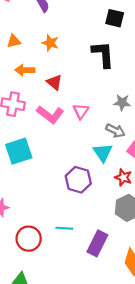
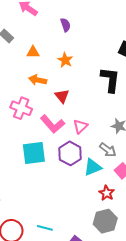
cyan square: (19, 151) -> (34, 153), moved
cyan triangle: (103, 153) -> (93, 167), turned 30
purple hexagon: (78, 180) -> (70, 153), moved

